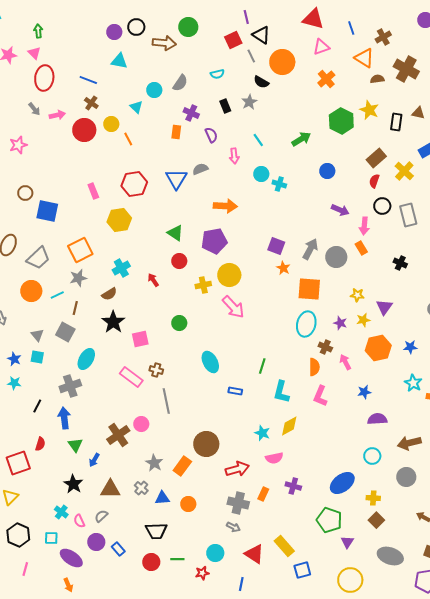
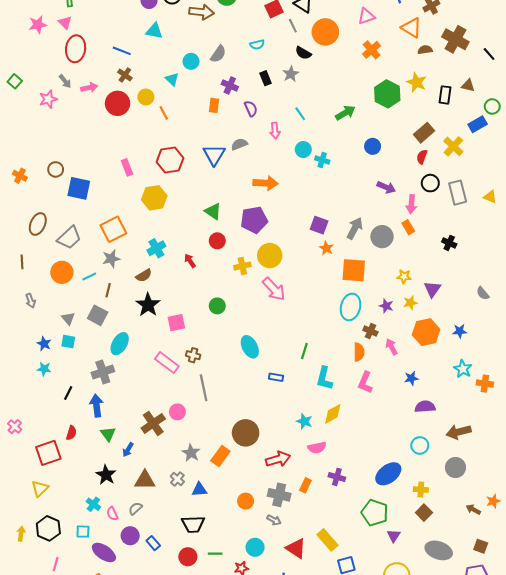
pink star: (18, 145) -> (48, 99), moved
orange circle: (188, 504) -> (246, 501), moved

